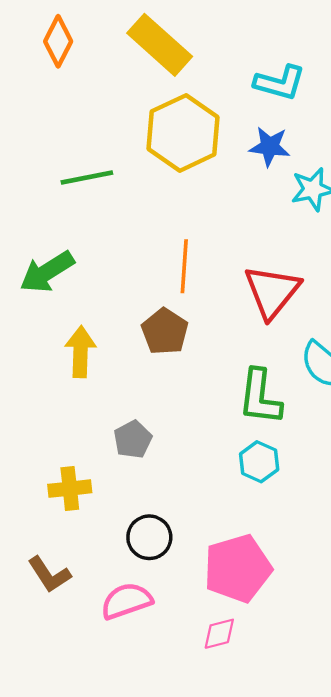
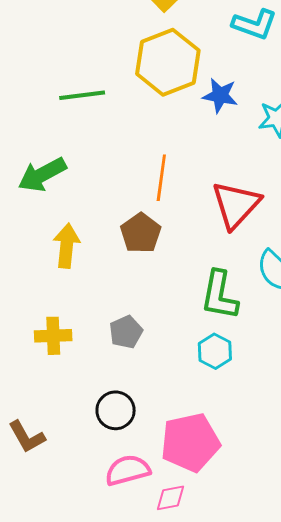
blue star: (270, 147) -> (220, 95), moved
gray pentagon: (133, 439) -> (126, 332), moved
yellow cross: (70, 489) -> (53, 336), moved
pink semicircle: (127, 601) -> (128, 470), moved

